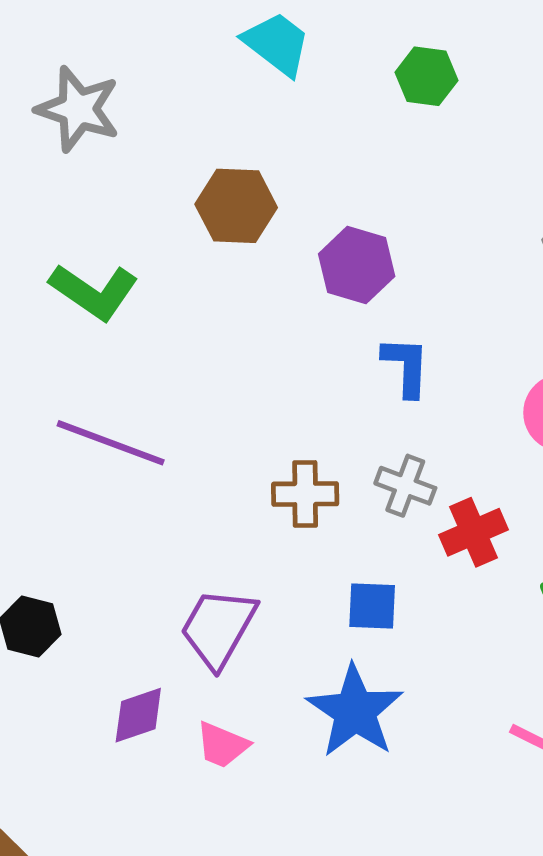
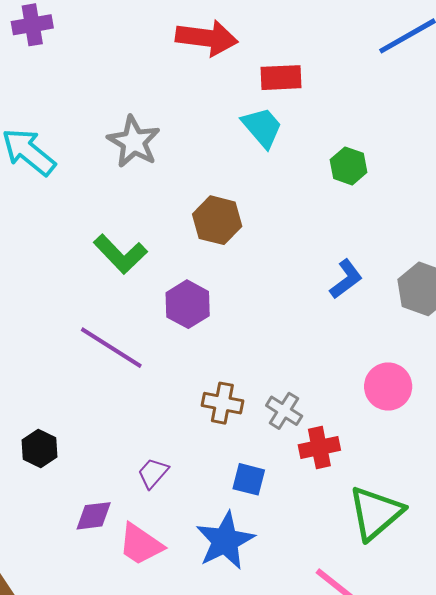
purple hexagon: (357, 265) -> (188, 304), moved
blue L-shape: (406, 366) -> (346, 279), moved, turned 39
purple trapezoid: (218, 628) -> (153, 473), size x0.6
pink trapezoid: (222, 745) -> (141, 544), size x1.4

